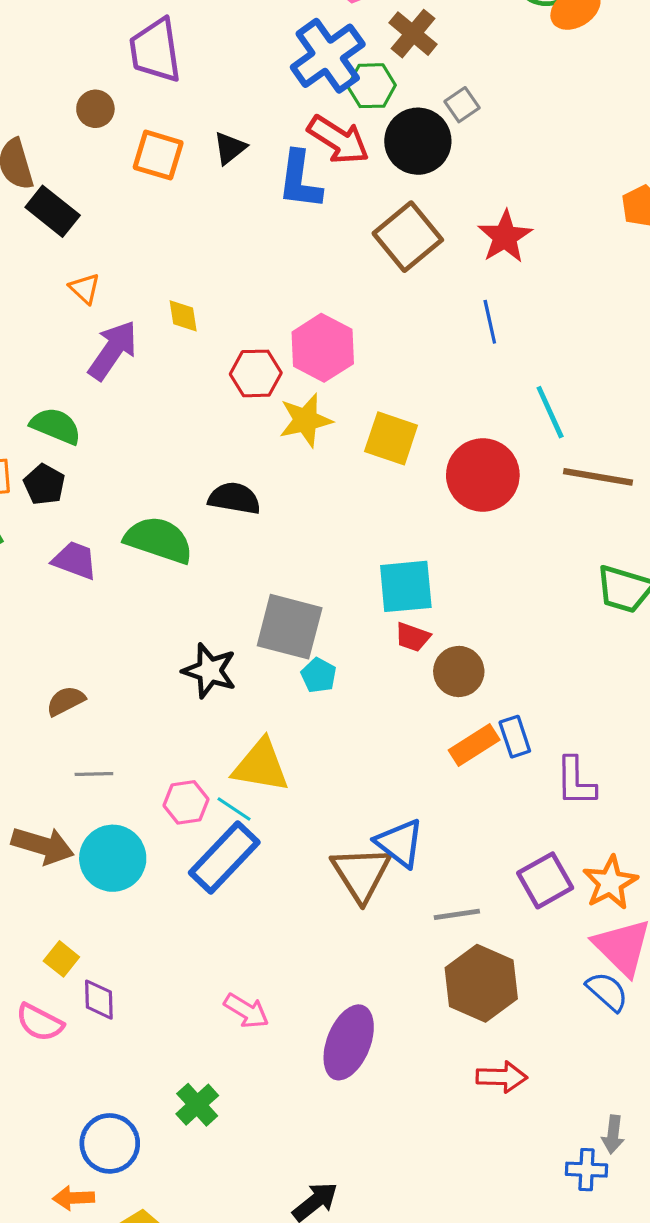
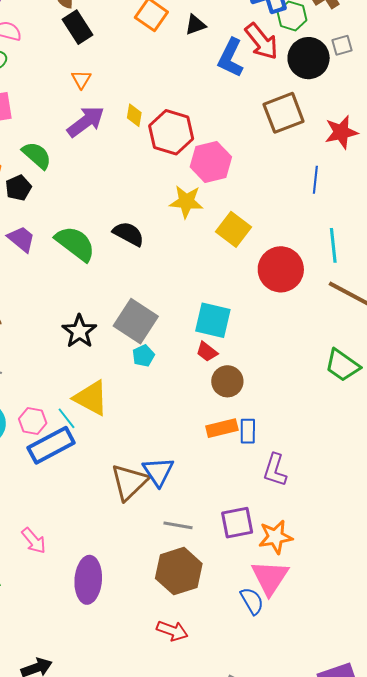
red hexagon: (256, 373) -> (171, 132), moved, size x1.4
pink hexagon: (186, 802) -> (33, 421), moved
purple ellipse: (349, 1042) -> (88, 580), turned -36

